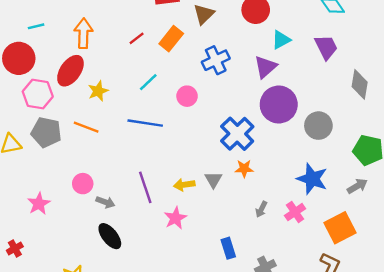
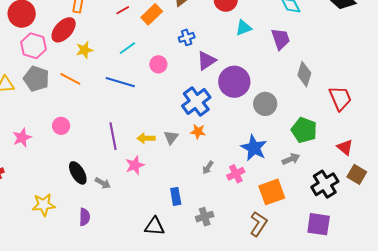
blue cross: (216, 60) -> (187, 37), size x0.7
purple triangle: (265, 67) -> (206, 61), moved
gray arrow: (105, 202) -> (103, 183), moved

